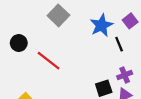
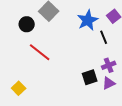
black circle: (19, 43) -> (27, 24), moved

